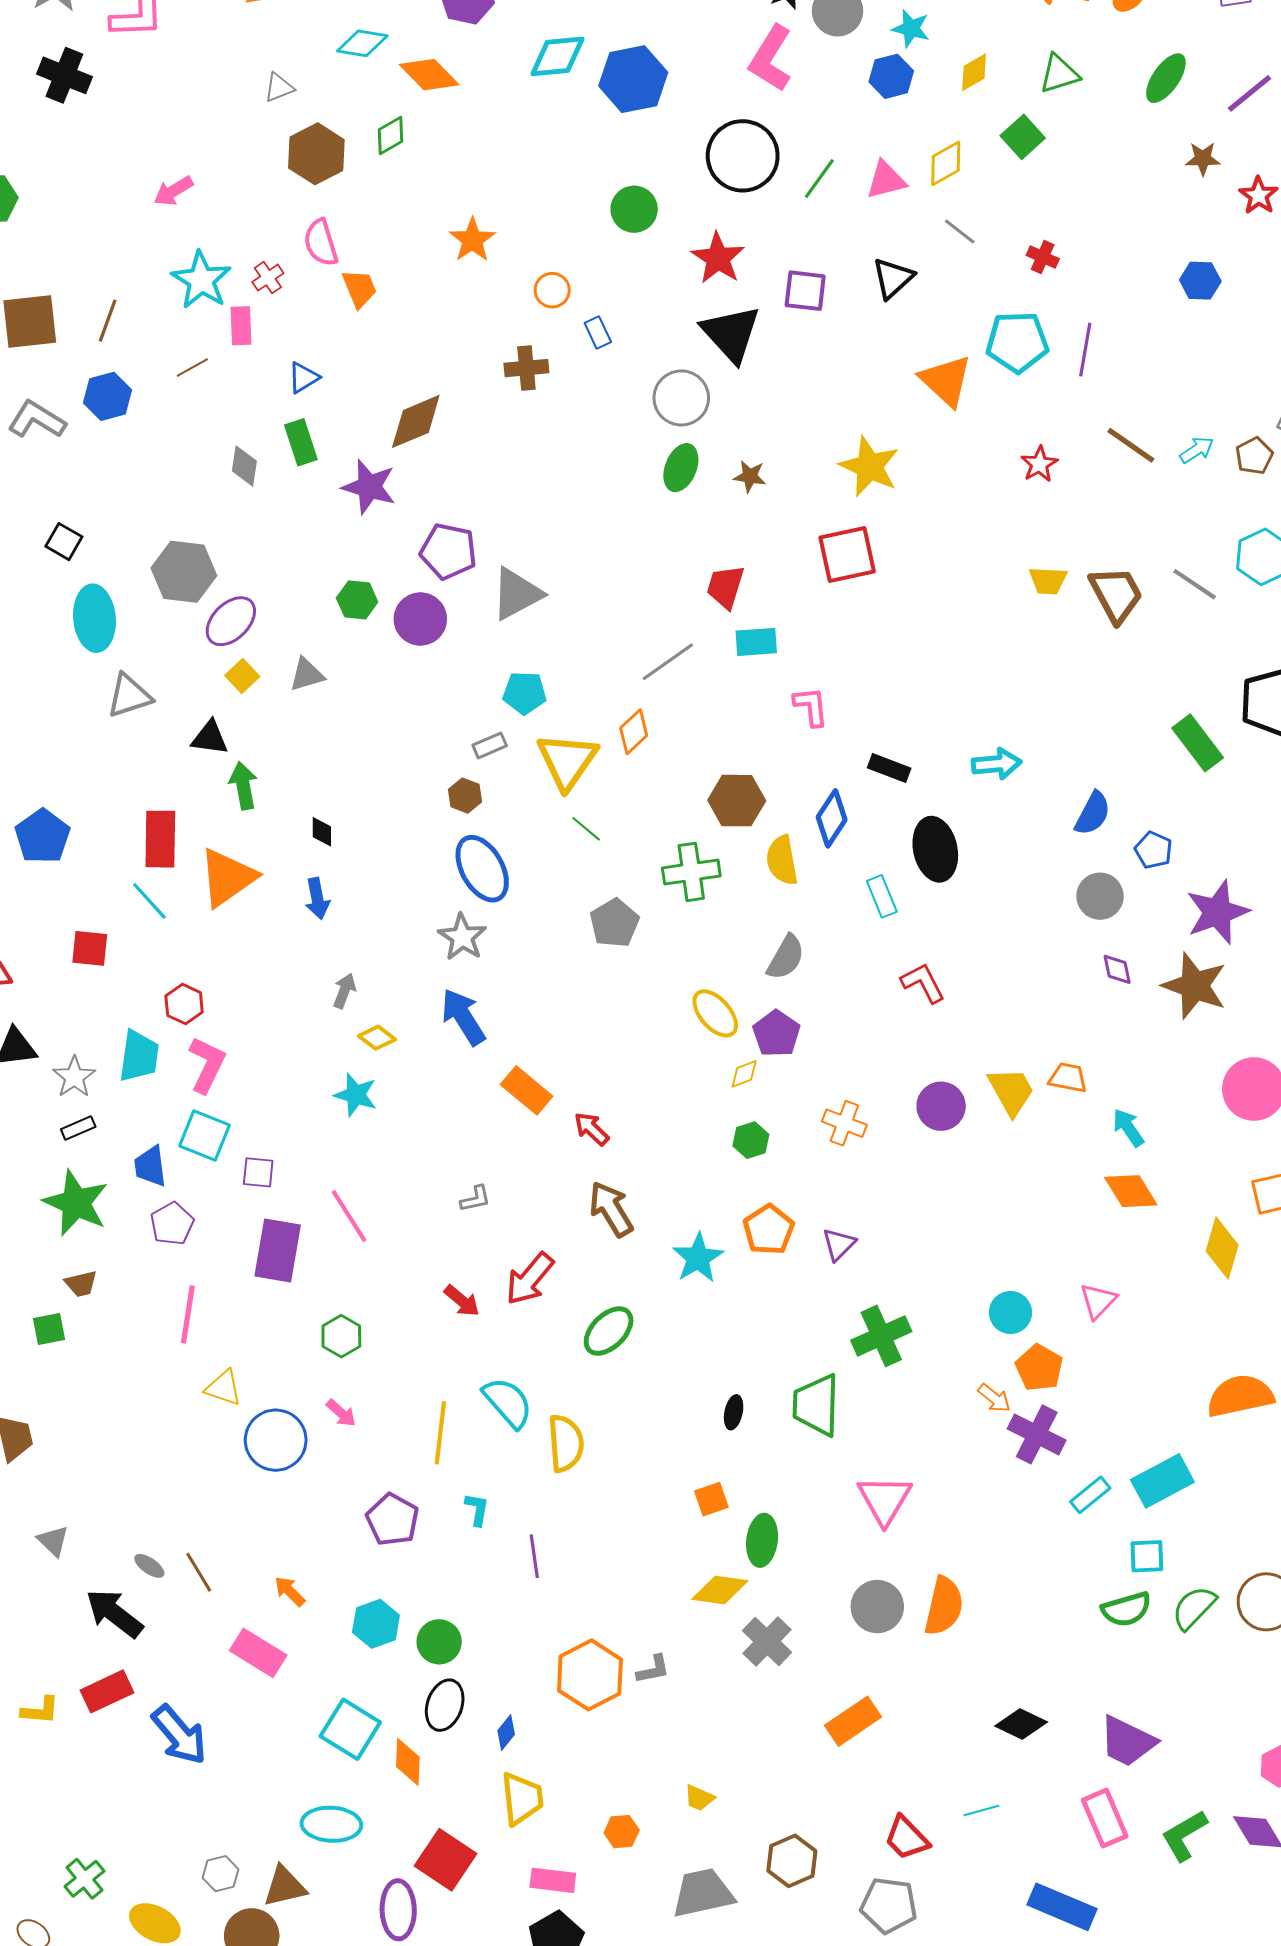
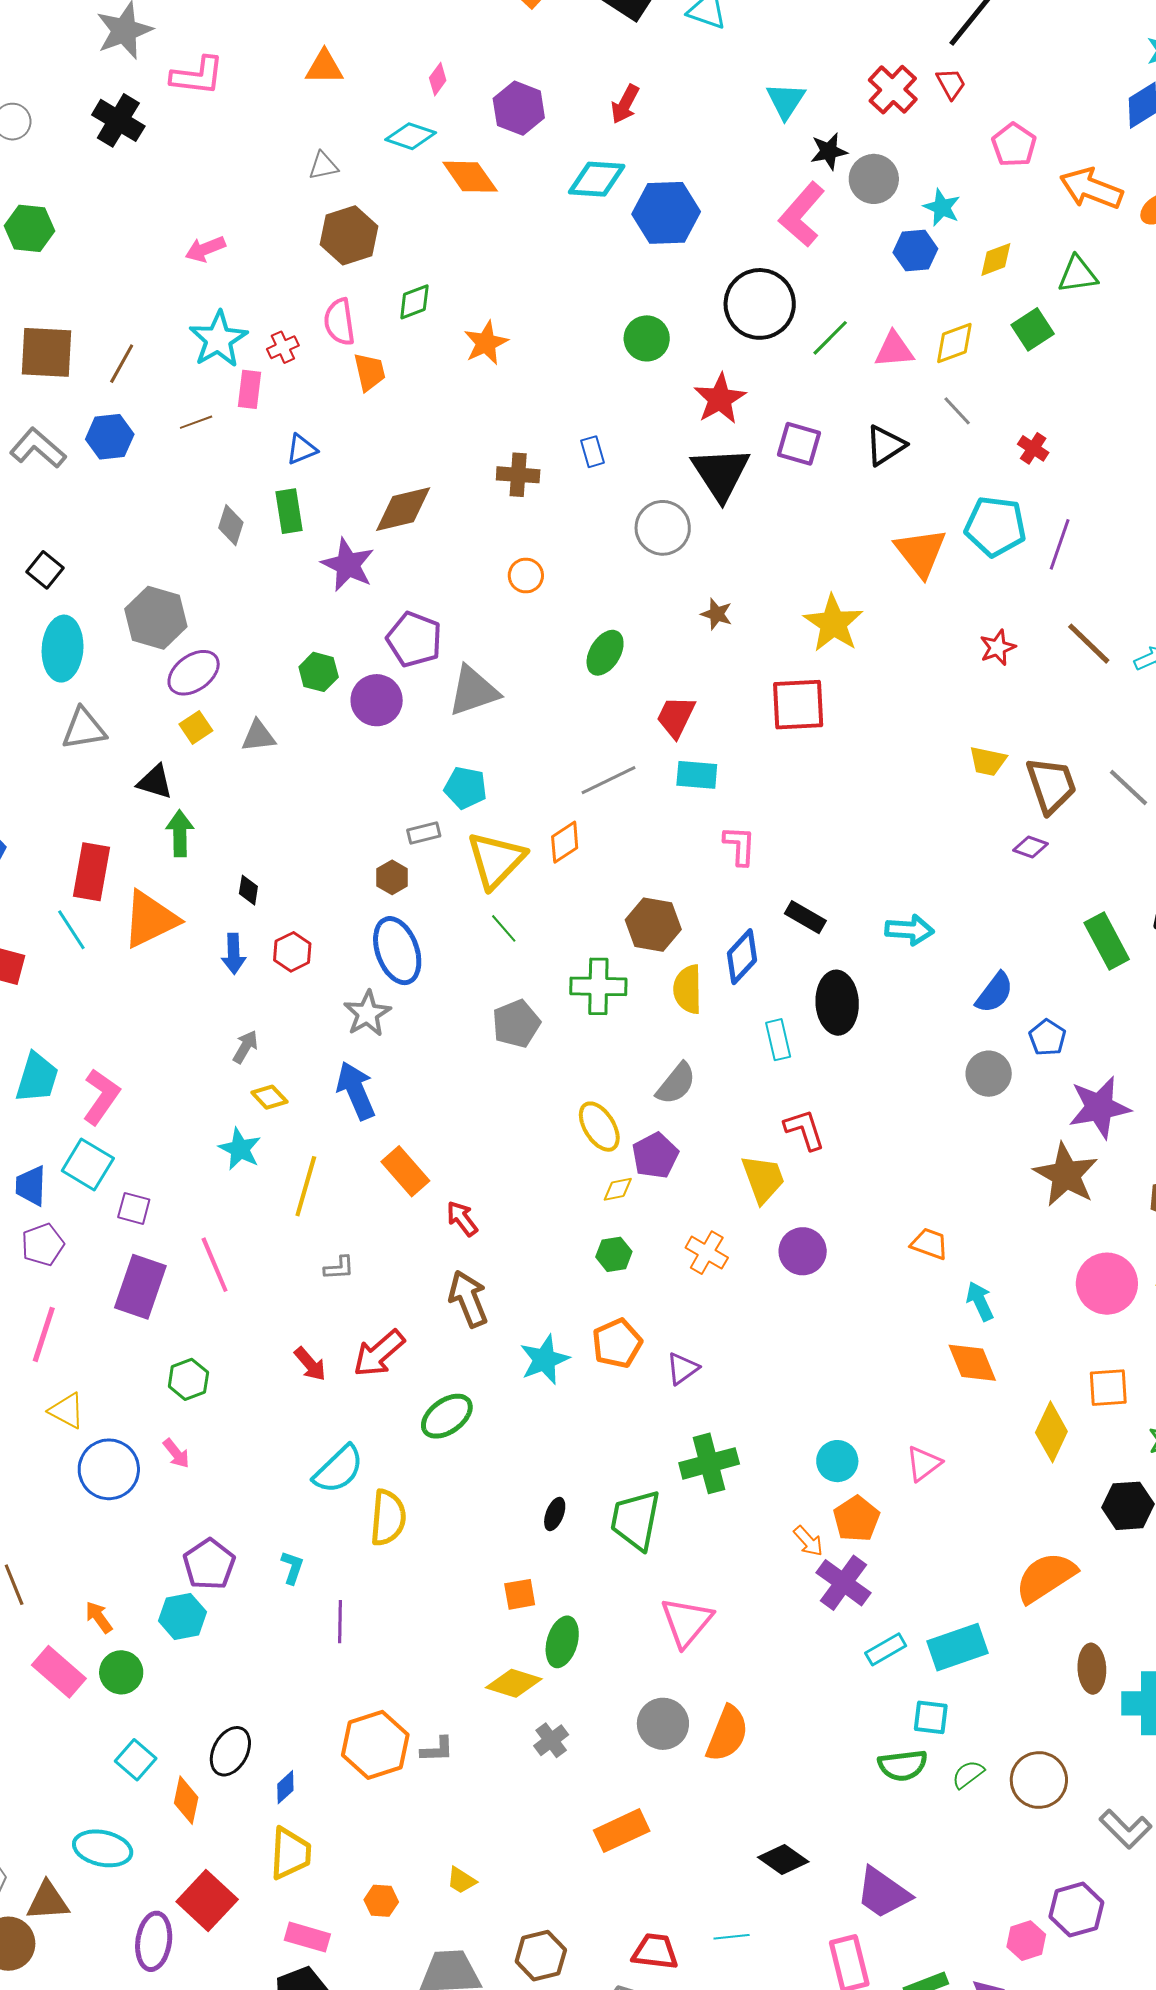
green diamond: (390, 136) -> (414, 302), moved
orange circle: (552, 290) -> (526, 576), moved
green ellipse: (681, 468) -> (605, 653), moved
purple diamond: (1117, 969) -> (1031, 847), moved, turned -68
red hexagon: (184, 1004) -> (292, 952), moved
yellow trapezoid: (1011, 1091) -> (763, 1179), moved
orange semicircle: (1240, 1396) -> (1046, 1577), turned -30
cyan semicircle: (508, 1403) -> (339, 1469), turned 78
yellow line: (440, 1433) -> (306, 1186), moved
green semicircle: (1194, 1608) -> (968, 1774), size x0.7
cyan hexagon: (376, 1624) -> (182, 1616), moved
green circle: (439, 1642) -> (121, 1672), moved
gray cross: (767, 1642) -> (551, 1740), size x0.7
cyan square: (350, 1729) -> (136, 1760), size x0.7
red trapezoid: (907, 1838) -> (655, 1952), turned 132

